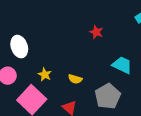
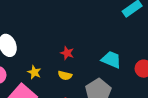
red star: (96, 32) -> (67, 53), moved

